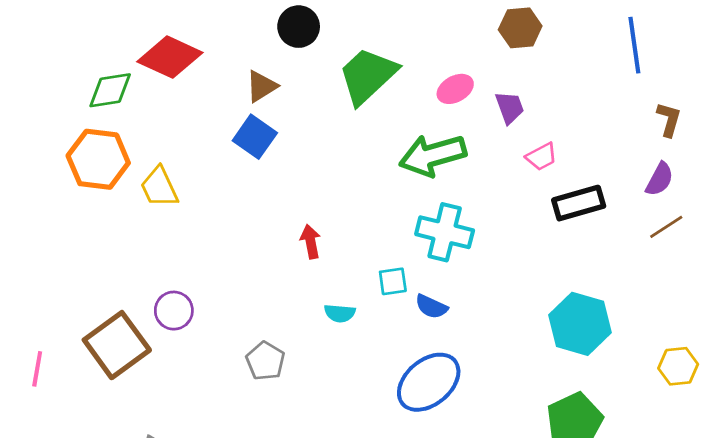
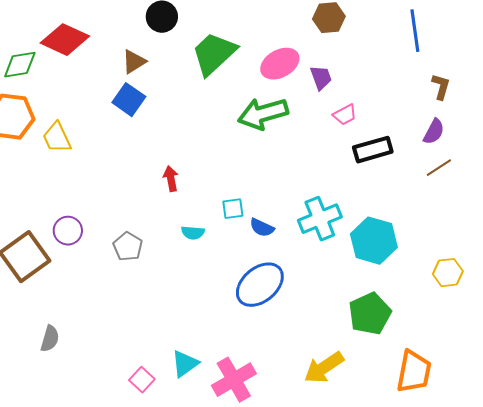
pink ellipse: (455, 89) -> (280, 64), size x1.4
cyan cross: (445, 232) -> (320, 219), moved, turned -36
gray pentagon: (265, 361) -> (128, 247), moved

